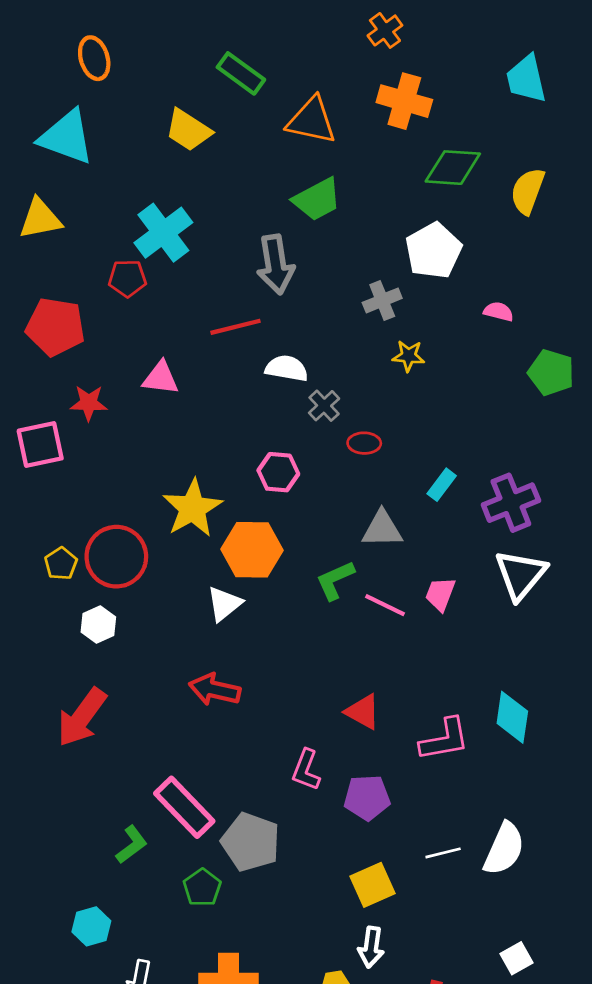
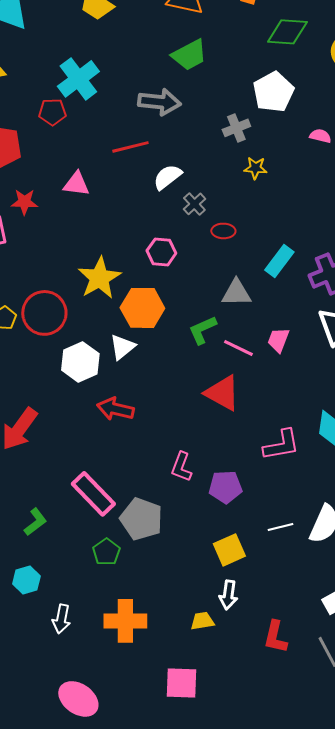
gray arrow: (276, 264) -> (159, 102), turned -75
white semicircle: (287, 368) -> (167, 177), turned -48
cyan rectangle: (442, 485) -> (279, 261), size x1.4
white hexagon: (98, 625) -> (80, 362), moved, size x1.5
red triangle: (363, 712) -> (222, 393), moved, size x1.4
green L-shape: (132, 845) -> (35, 522), moved

